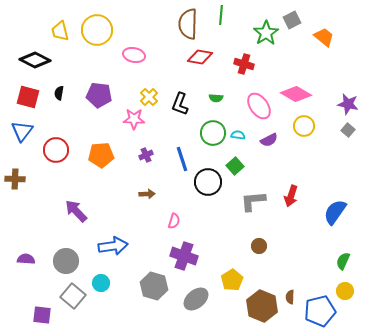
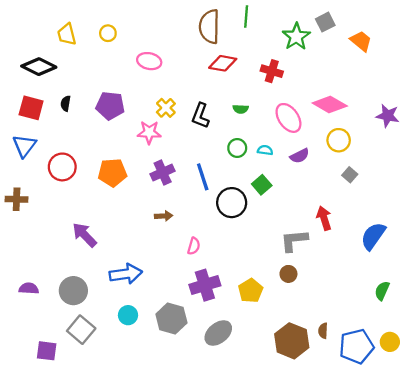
yellow circle: (97, 30) -> (108, 33), size x0.5
gray square: (348, 130) -> (350, 175), moved
green circle: (213, 133) -> (237, 148), size x0.7
purple cross: (146, 155) -> (163, 173), size x1.5
red arrow: (291, 196) -> (324, 218), turned 145
gray L-shape: (253, 201) -> (294, 240), moved
purple cross: (184, 256) -> (205, 285), turned -36
yellow pentagon: (232, 280) -> (251, 291), moved
cyan circle: (101, 283) -> (128, 315), moved
yellow circle: (345, 291) -> (390, 342), moved

